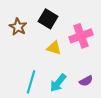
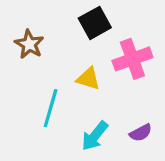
black square: (48, 19) -> (95, 23), moved, turned 30
cyan line: (31, 82) -> (51, 108), moved

